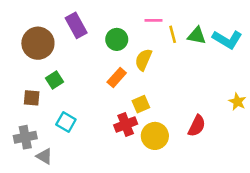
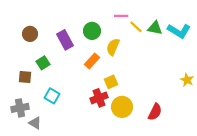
purple rectangle: (76, 25) -> (65, 40), moved
yellow line: (173, 34) -> (136, 27), turned -32
brown circle: (38, 43) -> (30, 34), size x0.6
red semicircle: (197, 126) -> (155, 112), moved

